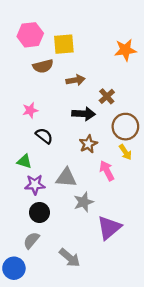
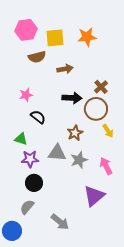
orange star: (125, 50) -> (87, 37), moved
brown cross: (107, 96) -> (101, 87), moved
brown circle: (125, 127) -> (96, 109), moved
brown star: (88, 144) -> (75, 133), moved
pink arrow: (107, 171) -> (106, 166), moved
gray star: (84, 202) -> (79, 160), moved

